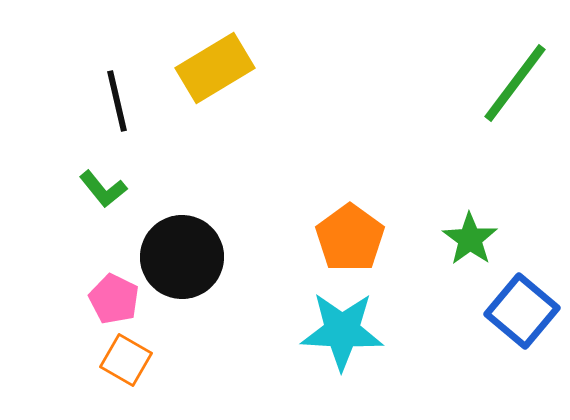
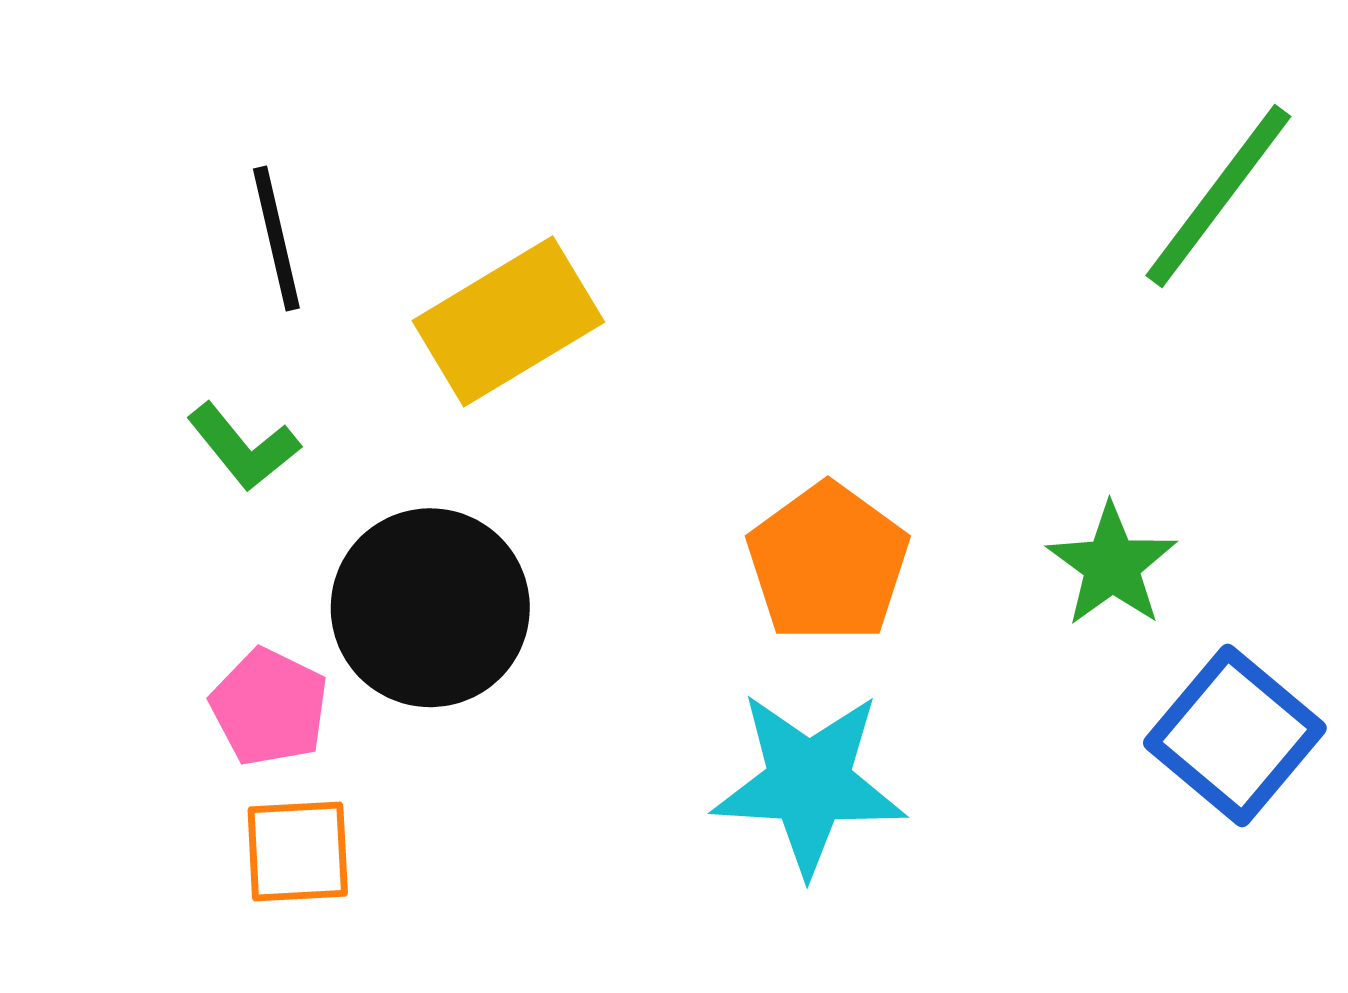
yellow rectangle: (215, 68) -> (508, 321), moved
orange square: (126, 360) -> (298, 851), turned -33

